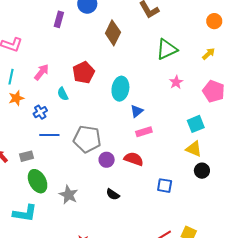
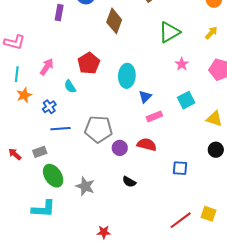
cyan square: (196, 124) -> (186, 100), moved
yellow triangle: (194, 149) -> (214, 119), moved

